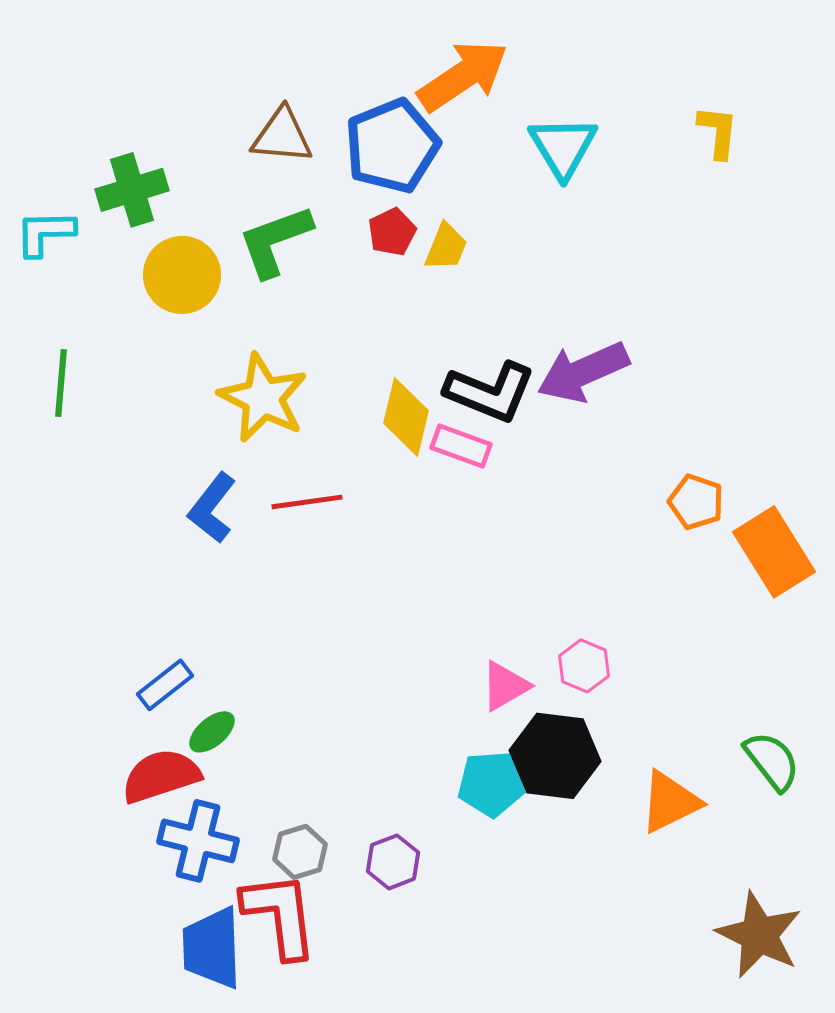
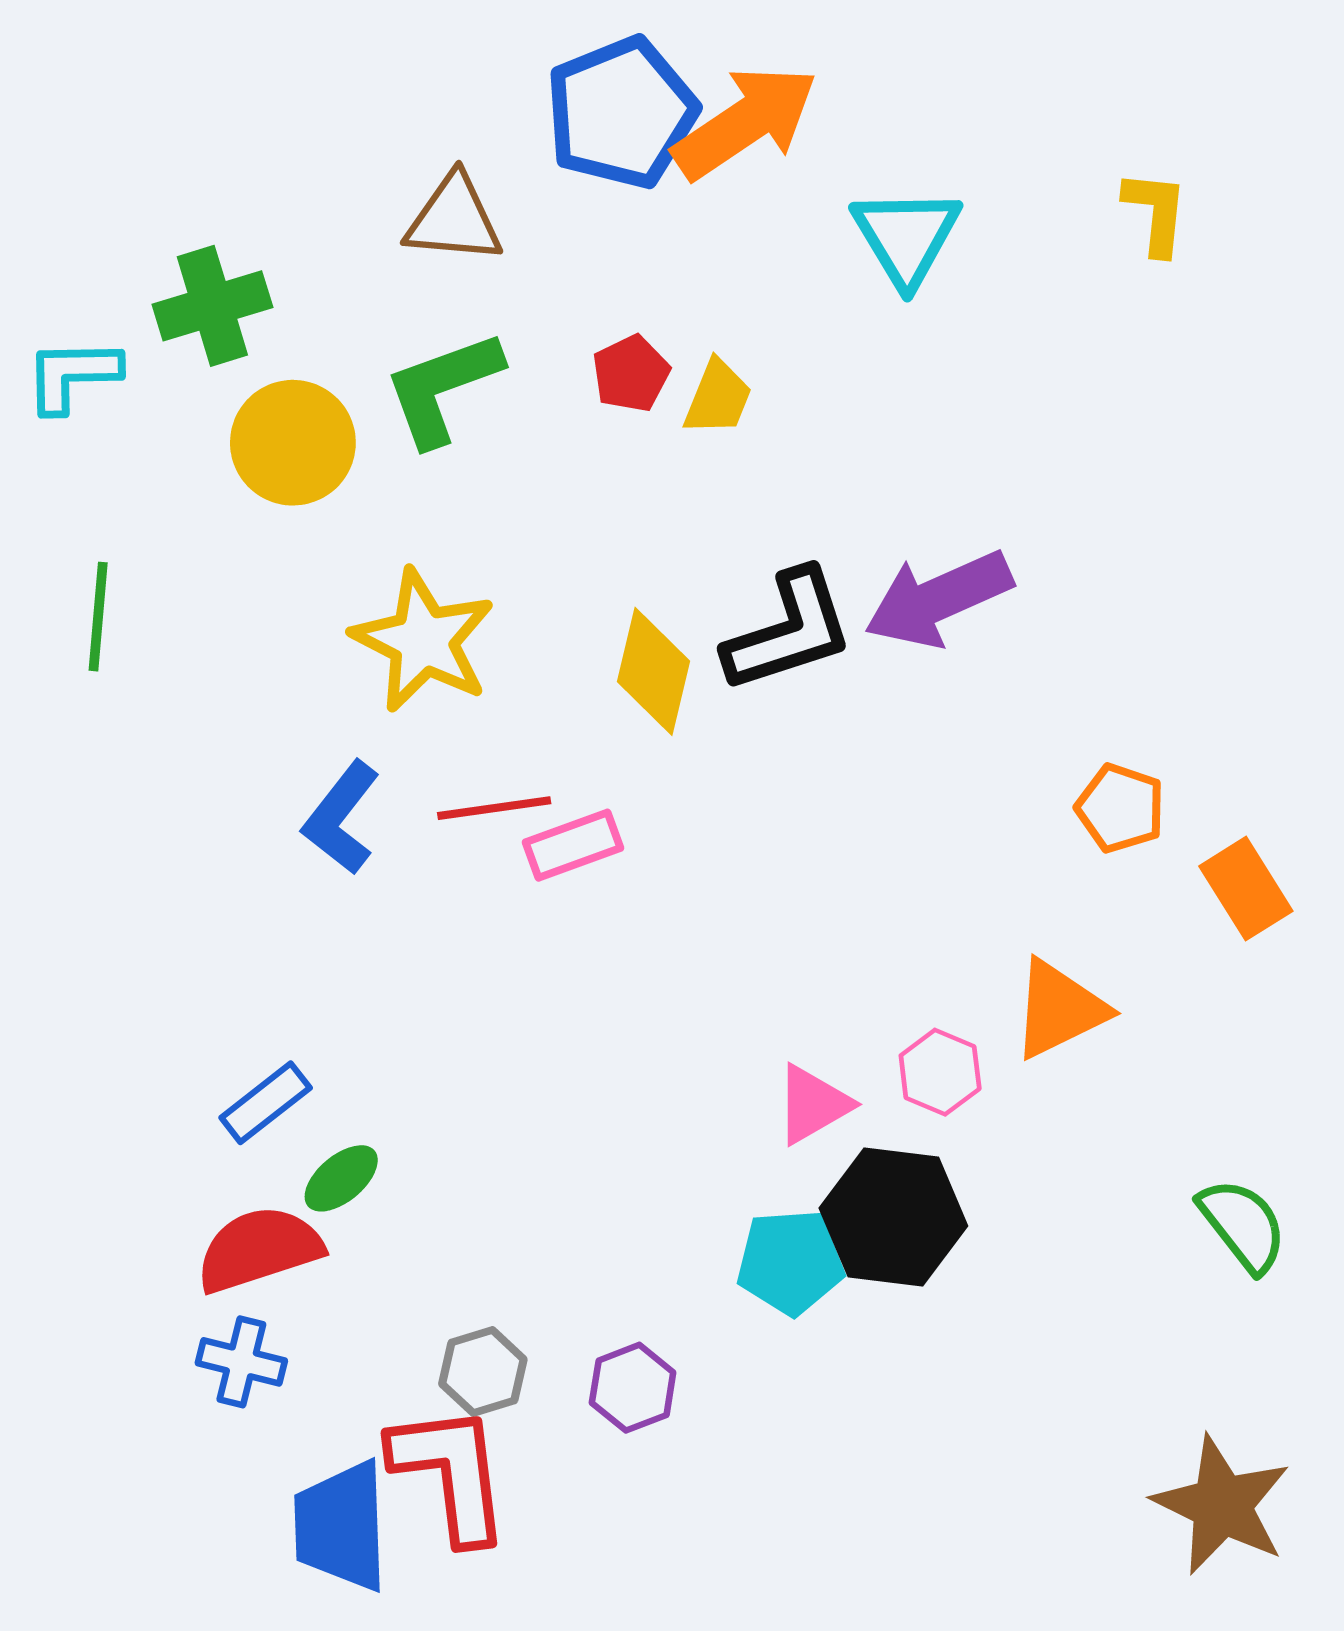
blue pentagon: (392, 146) -> (621, 113), moved
black L-shape: (490, 392) -> (789, 631), turned -40
pink rectangle: (461, 446) -> (573, 845), moved, turned -40
orange rectangle: (774, 552) -> (1246, 889), size x0.7
orange triangle: (670, 802) -> (1059, 1009), moved
blue cross: (198, 841) -> (241, 1362), moved, size x0.7

